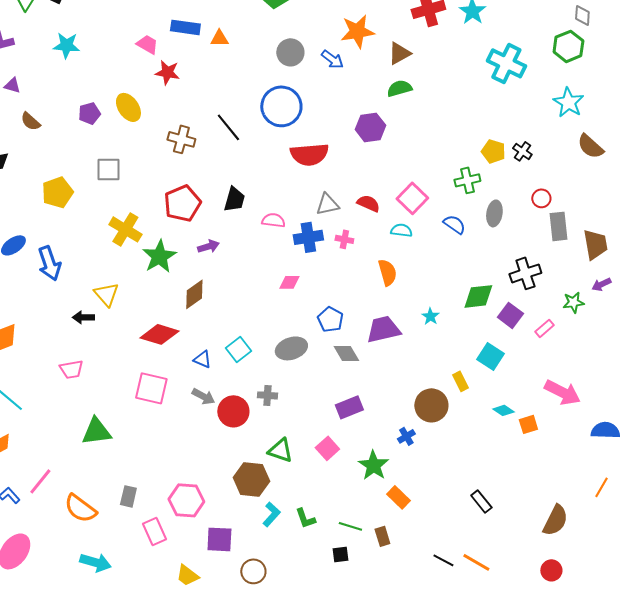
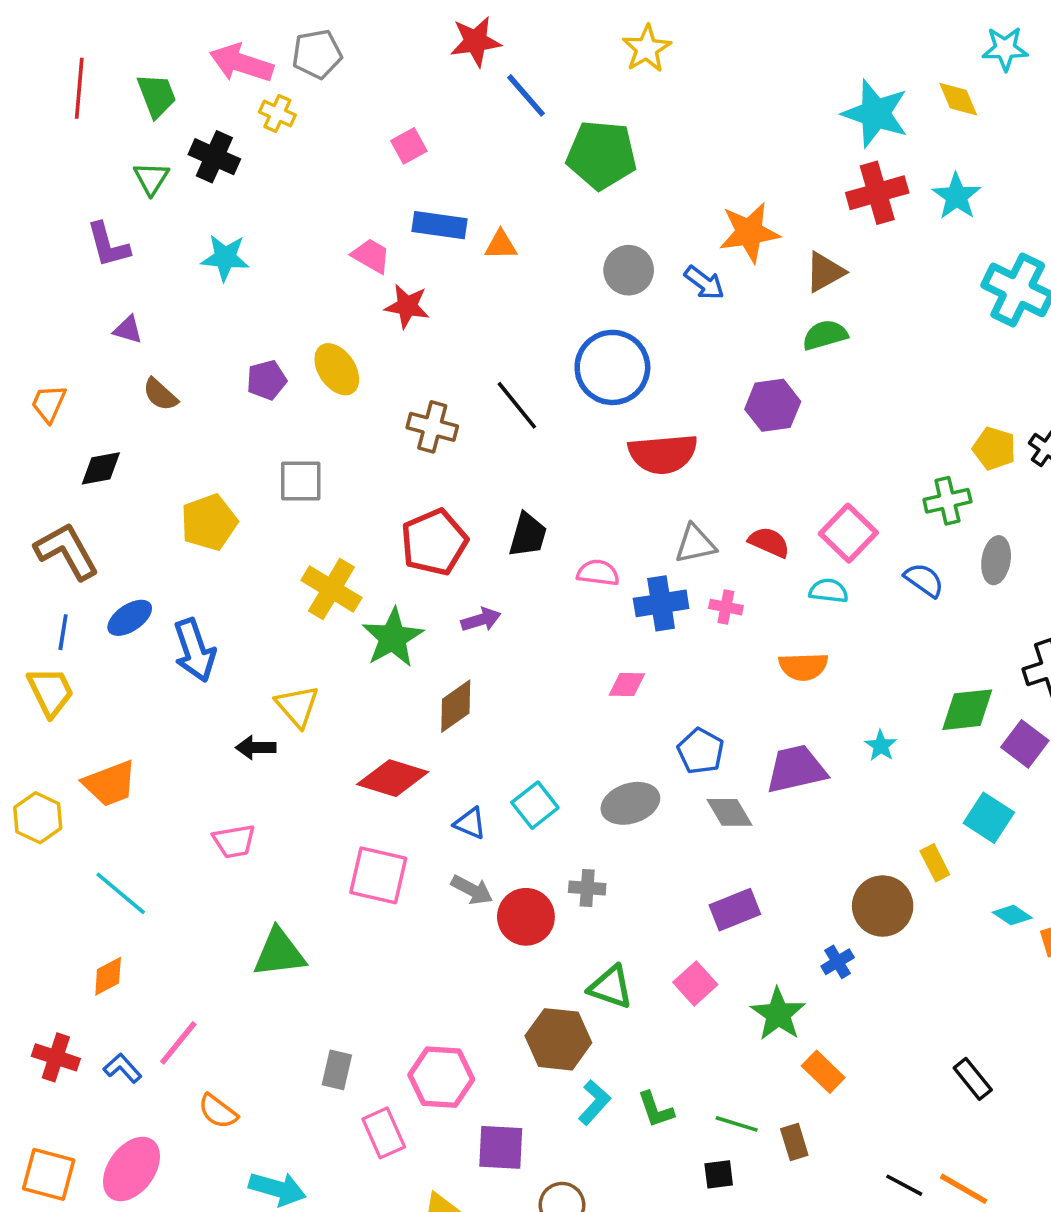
orange semicircle: (387, 272) -> (803, 666), turned 104
orange semicircle: (80, 508) -> (218, 1111), moved, size x0.7

